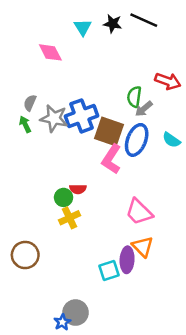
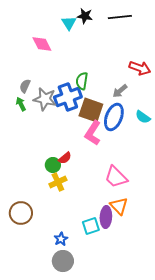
black line: (144, 20) -> (120, 17), turned -30
black star: (113, 24) -> (85, 16), moved
green semicircle: (134, 97) -> (82, 81), moved
red semicircle: (78, 189) -> (65, 158), turned -40
blue star: (62, 322) -> (61, 239), moved

